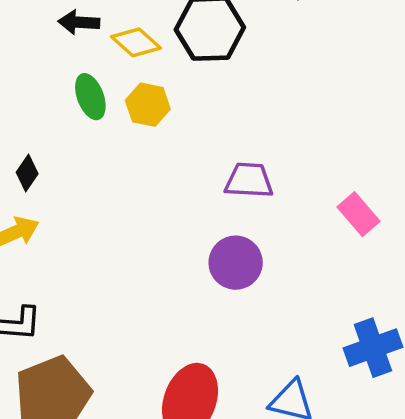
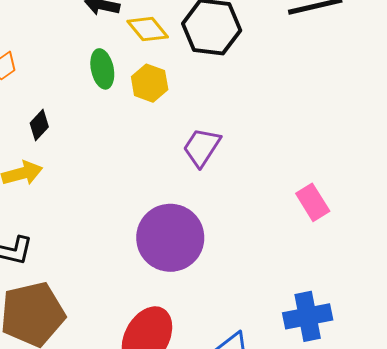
purple trapezoid: (249, 180) -> (202, 147), moved, turned -69
purple circle: (236, 263) -> (170, 238), moved, size x1.5

